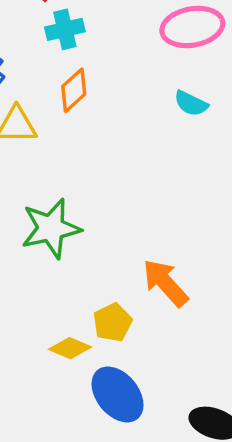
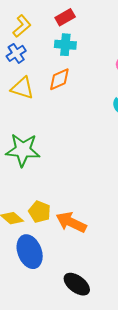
orange arrow: (165, 283) -> (71, 222), moved, turned -40
yellow pentagon: (112, 322) -> (40, 212), turned 30

